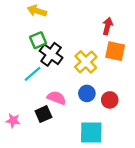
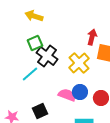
red arrow: (108, 26) -> (92, 37), moved
pink semicircle: (56, 98) -> (67, 95), moved

